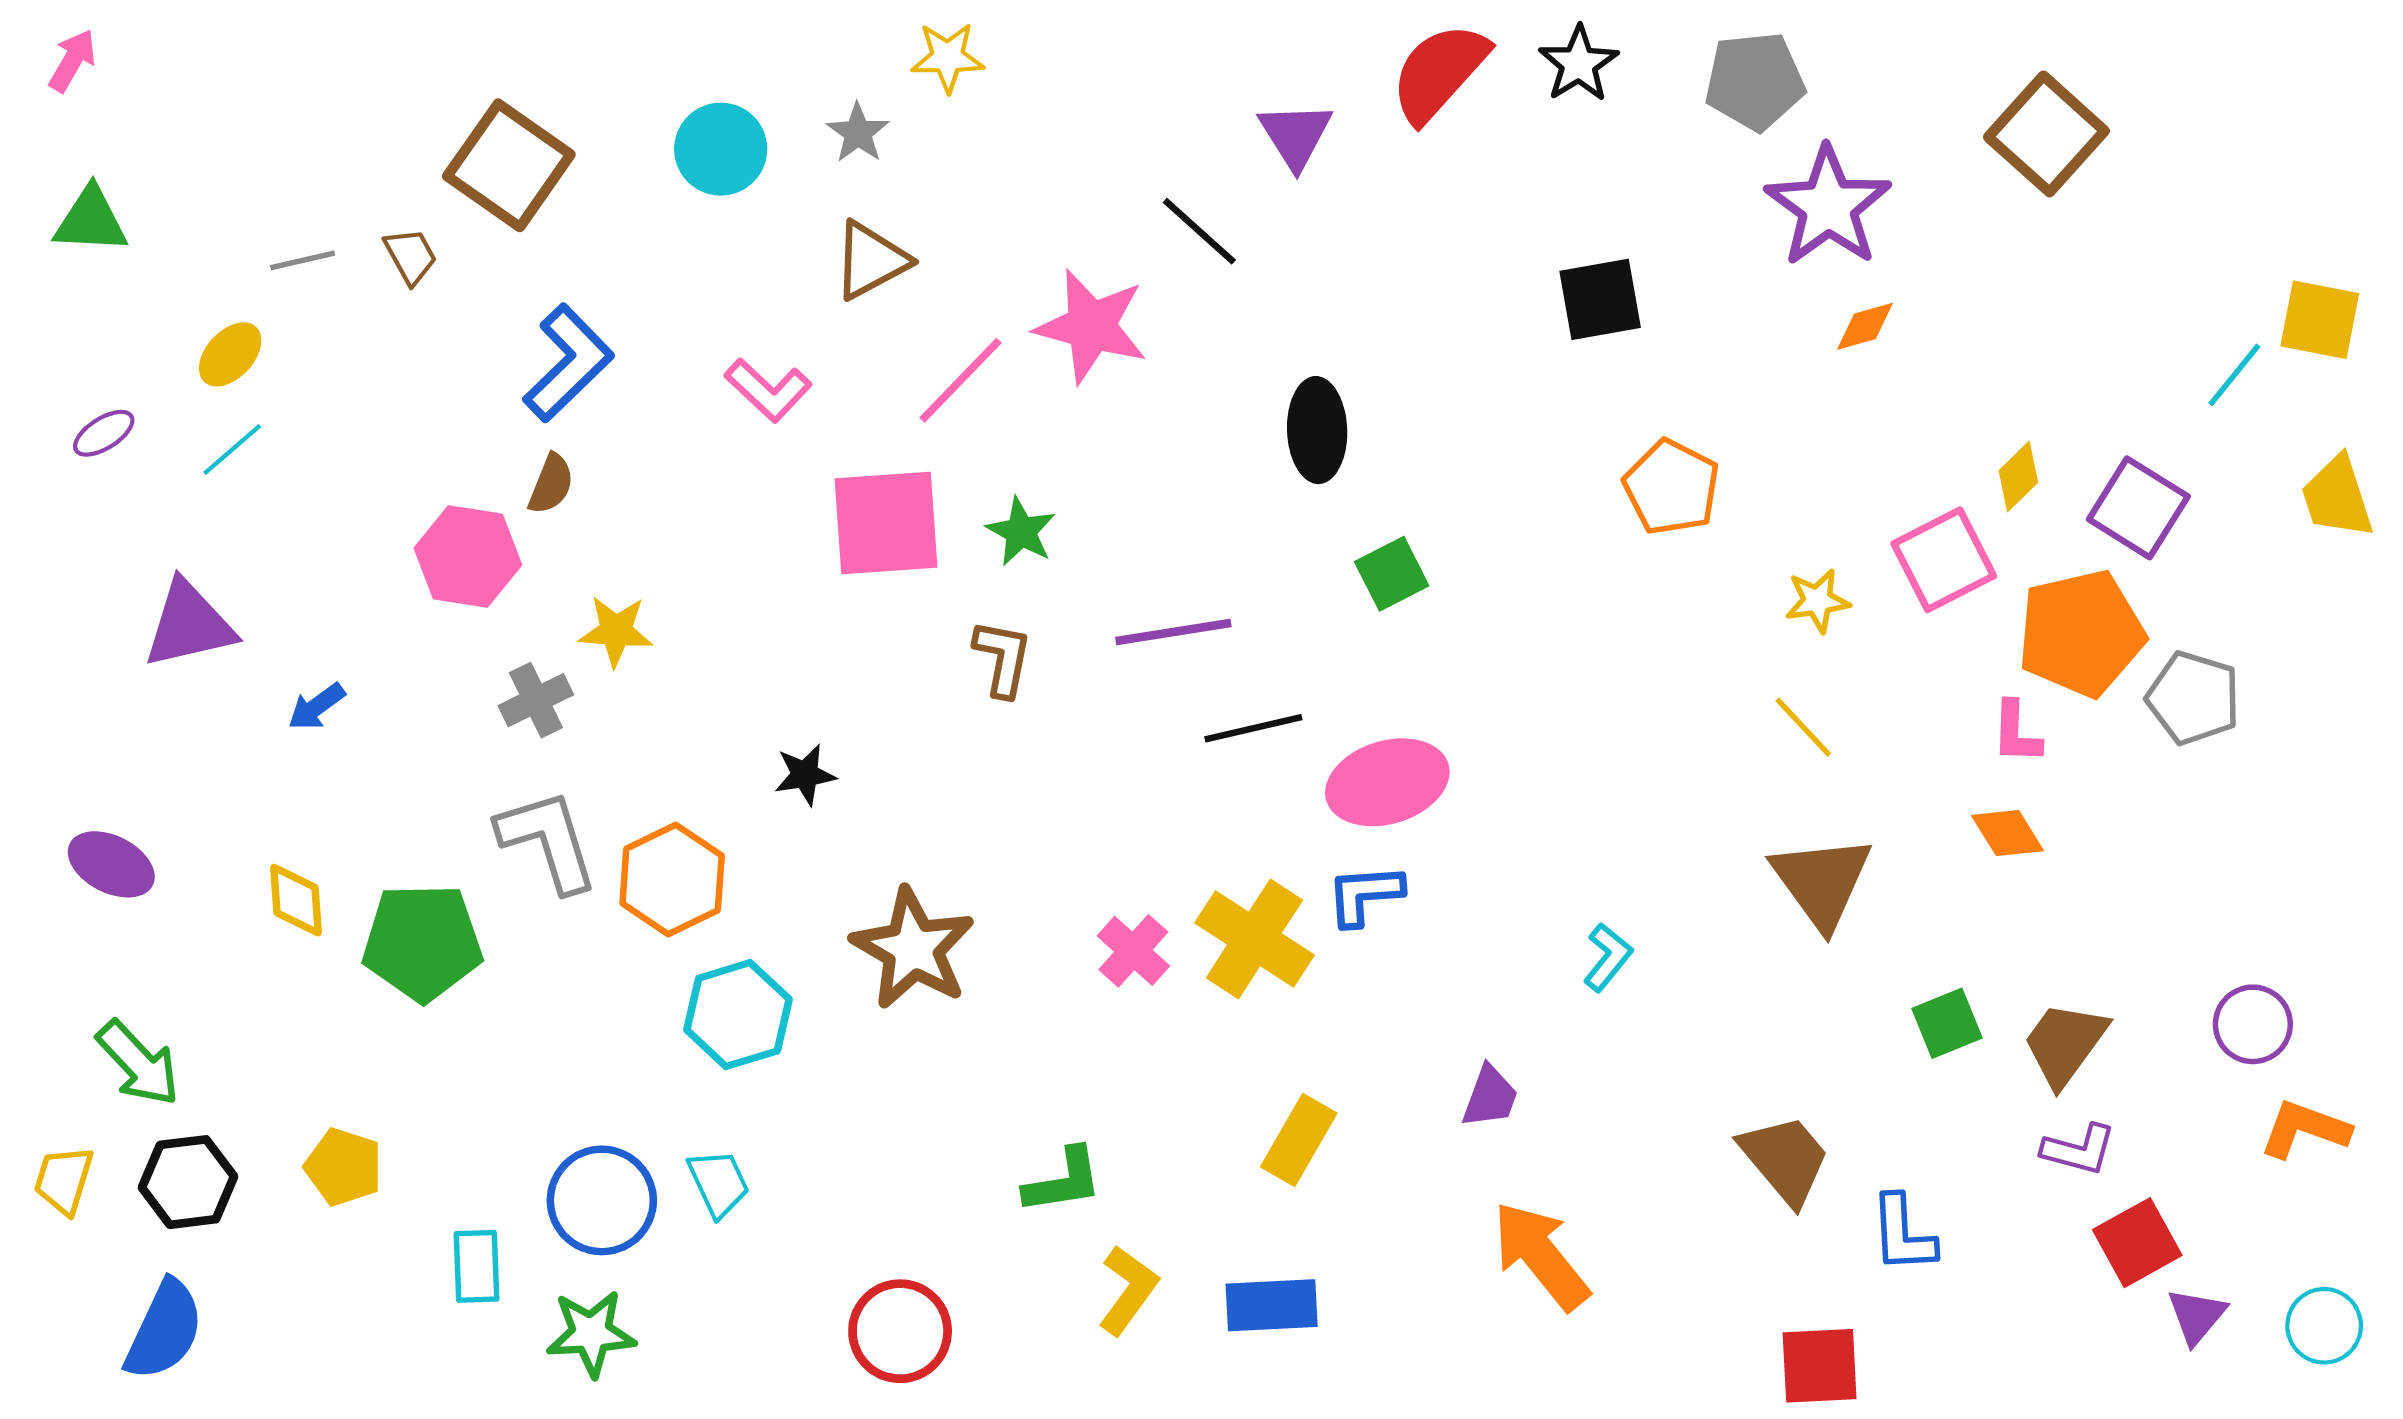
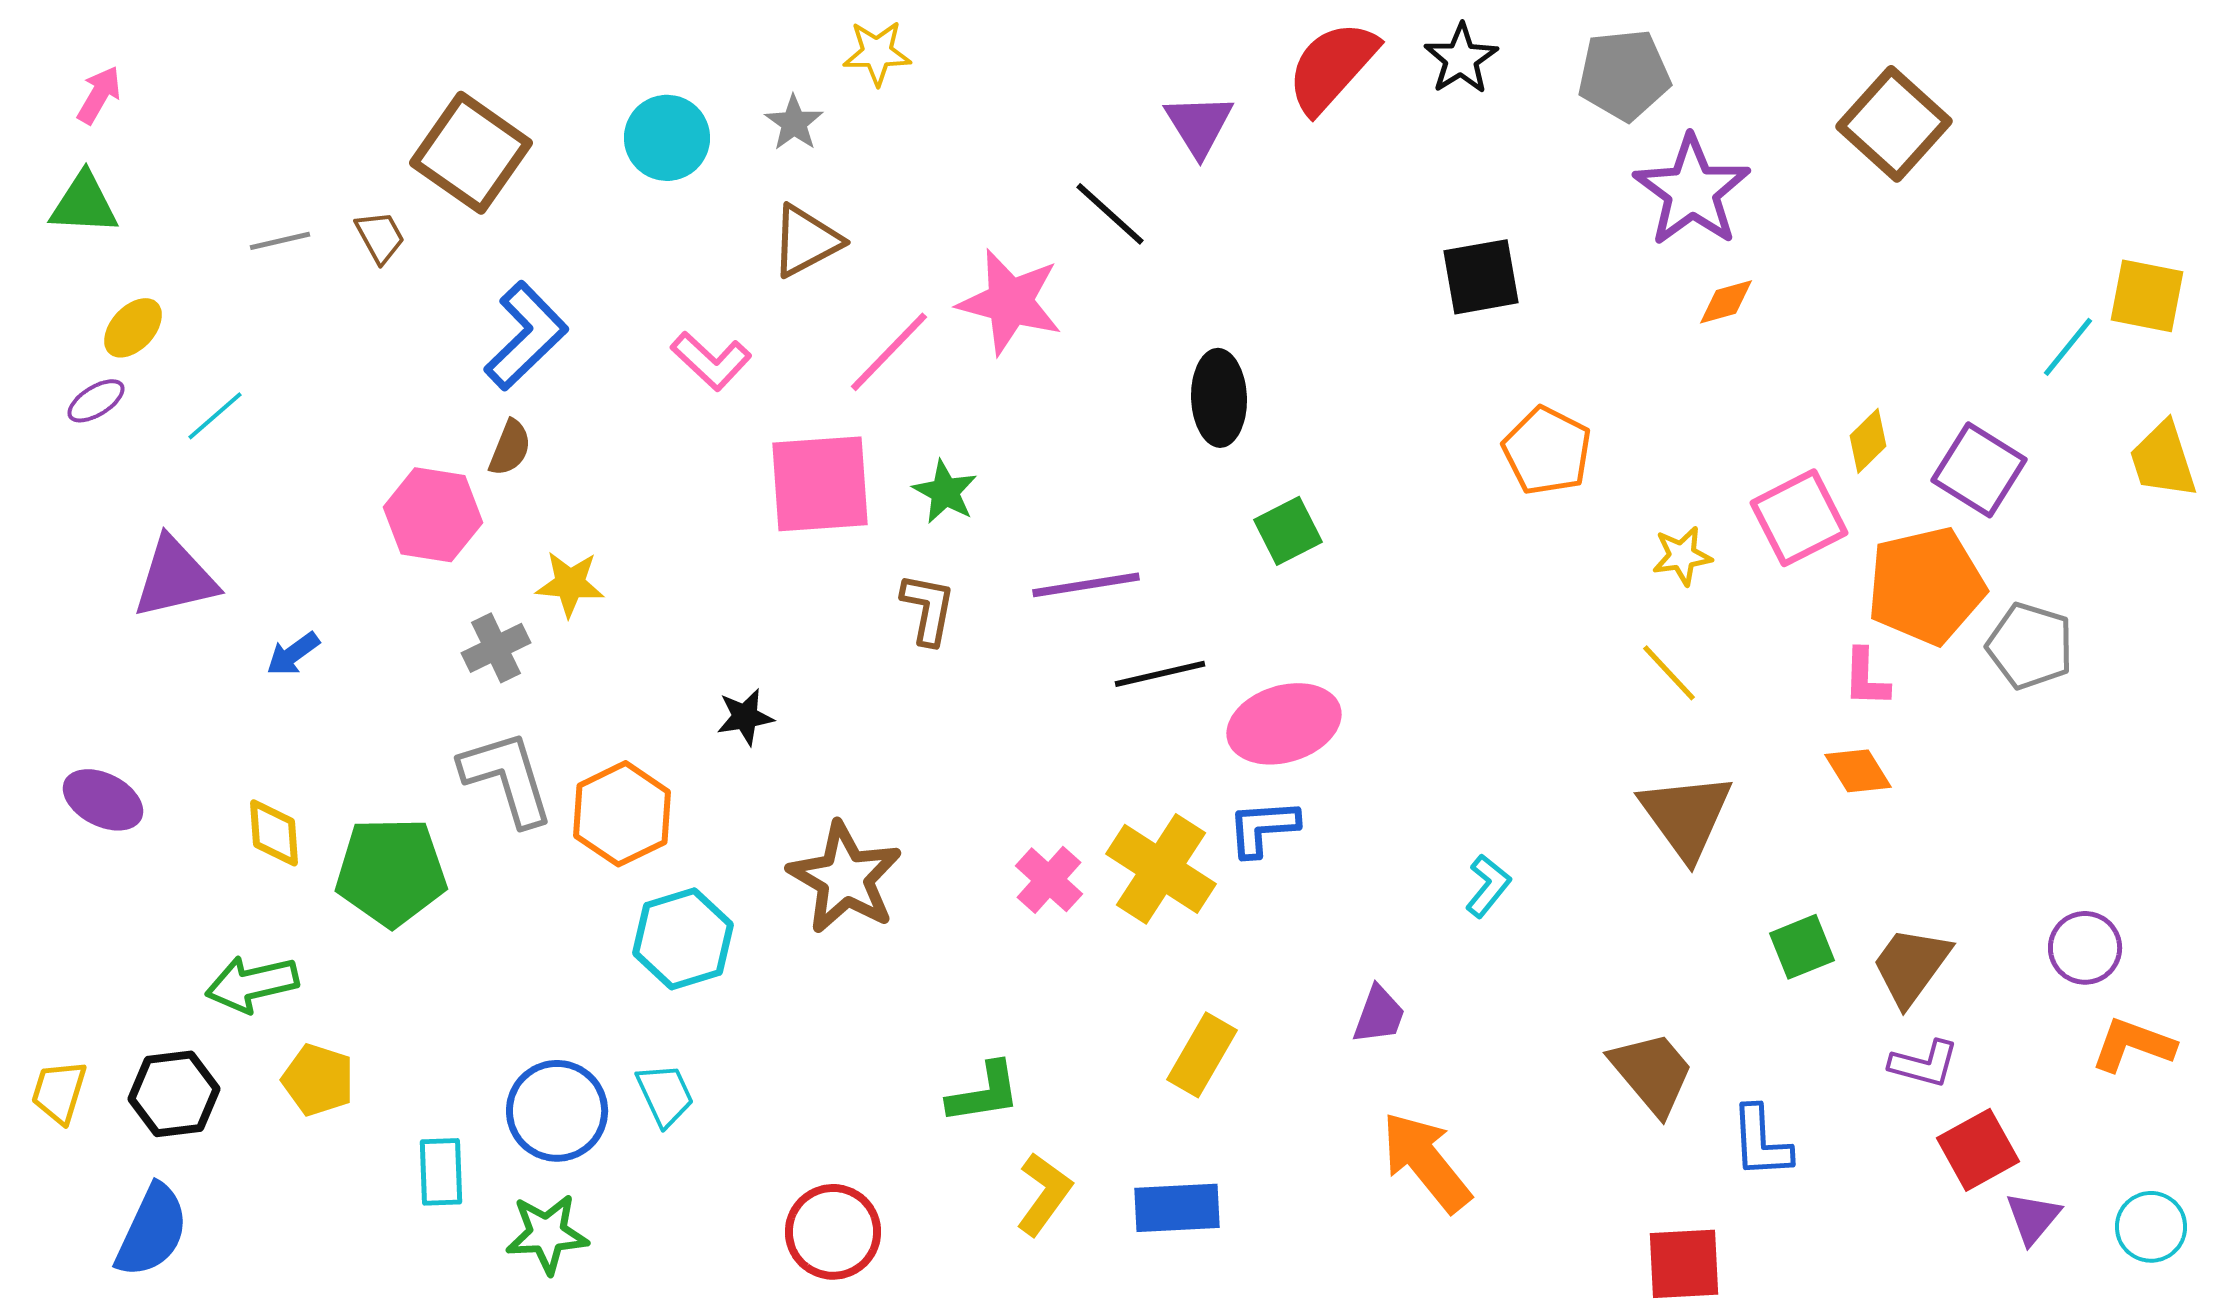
pink arrow: (72, 61) -> (99, 95), moved
yellow ellipse: (230, 354) -> (133, 328), moved
green arrow: (138, 1063) -> (252, 984), moved, turned 120

